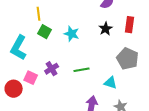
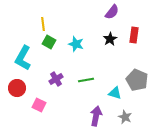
gray pentagon: (128, 59) -> (137, 80), moved
pink square: (31, 78) -> (39, 105), moved
red circle: (14, 89) -> (17, 88), moved

